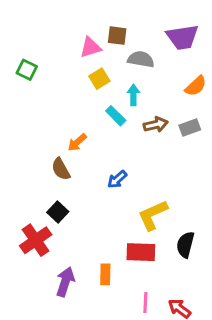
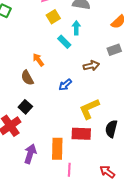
brown arrow: (156, 125) -> (91, 66), moved
orange arrow: (77, 142) -> (38, 60), turned 96
orange rectangle: (105, 274) -> (57, 149), size x1.5
pink line: (145, 303) -> (69, 170), moved

